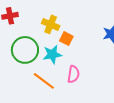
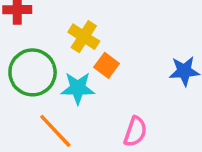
pink semicircle: (73, 74) -> (135, 132), moved

